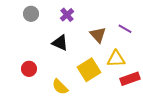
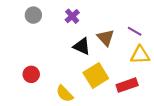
black triangle: (60, 43) -> (82, 46), moved
yellow triangle: (116, 59) -> (140, 55), moved
red rectangle: (130, 79) -> (127, 85), moved

